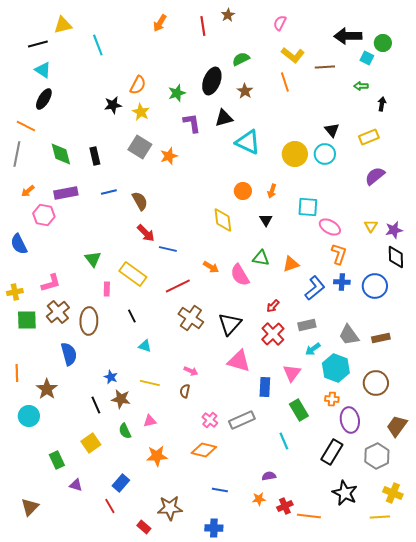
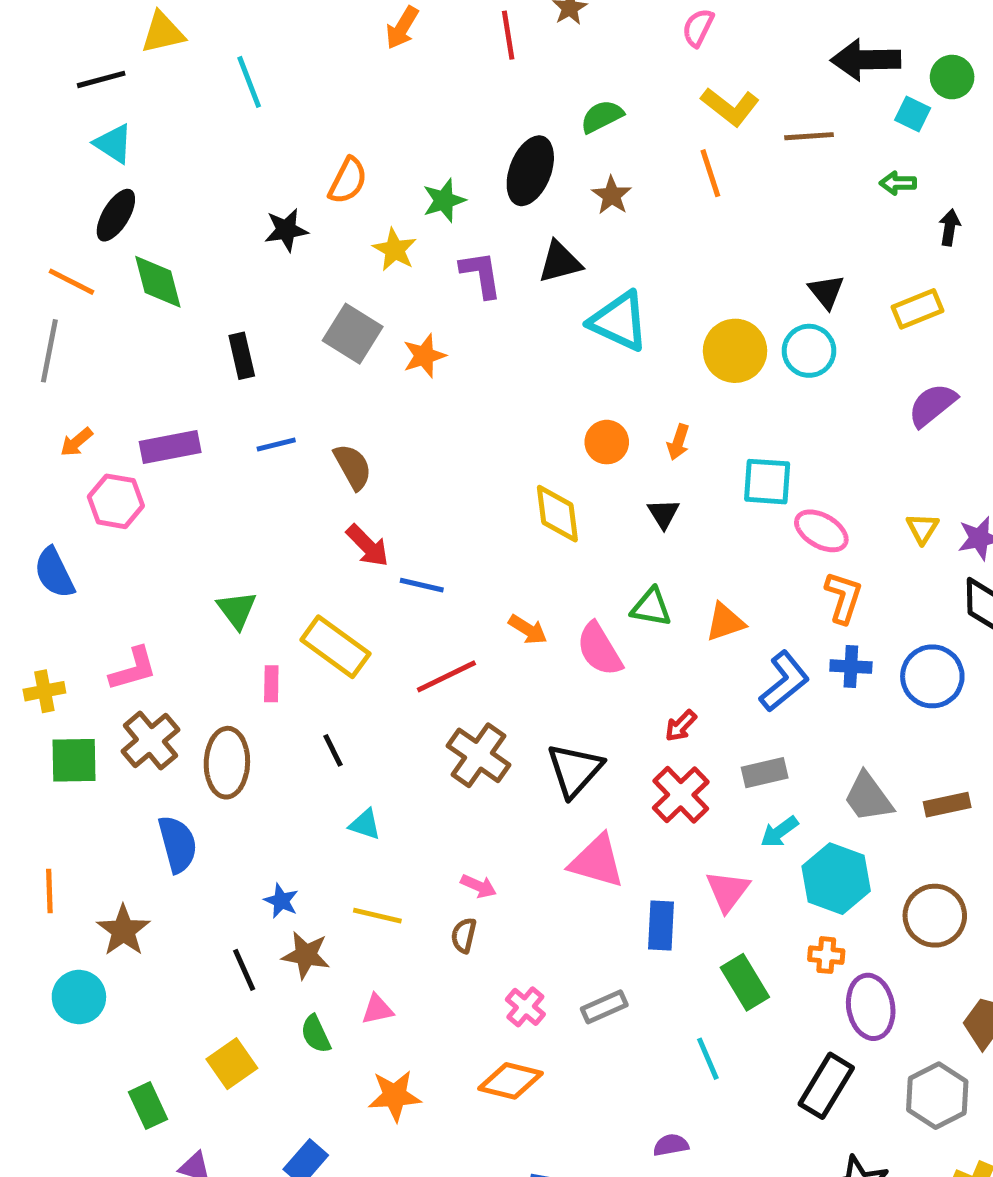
yellow star: (141, 112) -> (395, 250), moved
green diamond: (61, 154) -> (158, 282), moved
gray rectangle: (242, 420) -> (604, 1007), size x0.7

